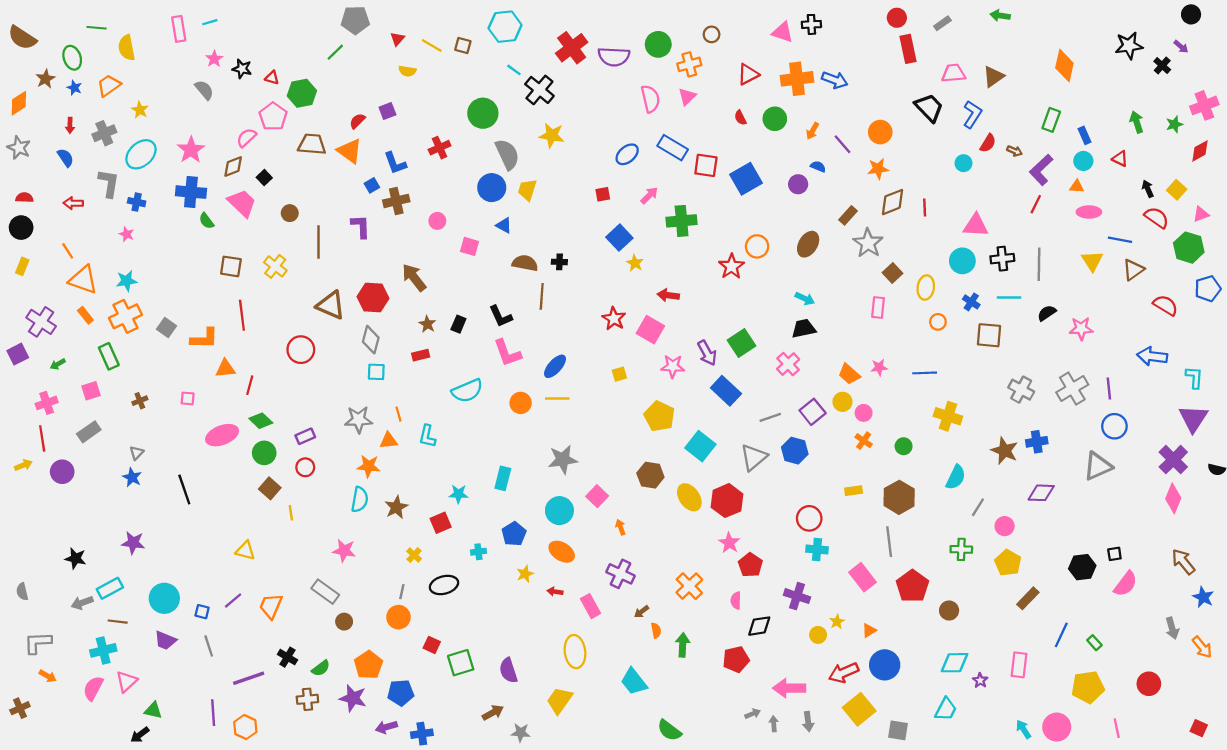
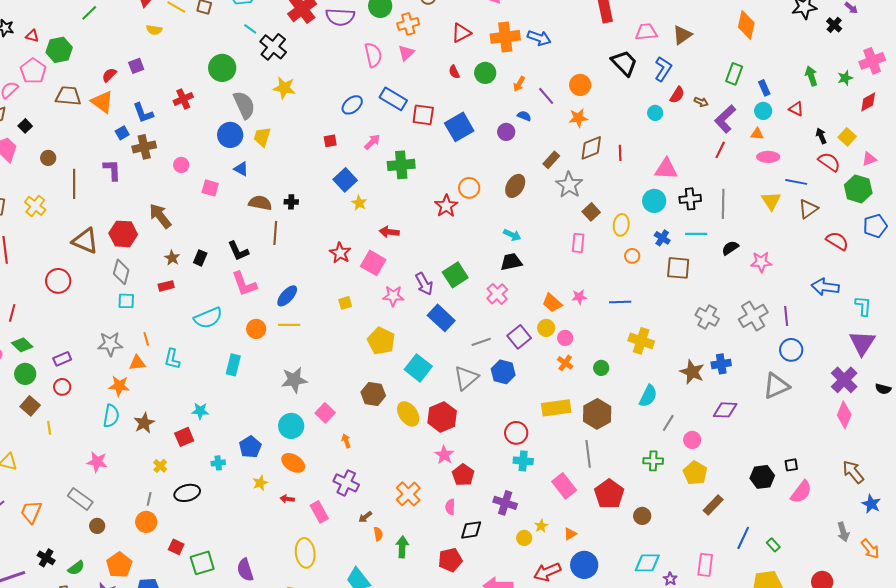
cyan rectangle: (503, 478) -> (233, 365), moved
yellow rectangle: (854, 491) -> (556, 408), size x1.8

